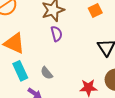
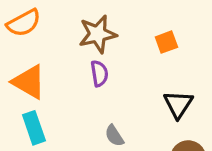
gray semicircle: (47, 73) -> (114, 136), moved

